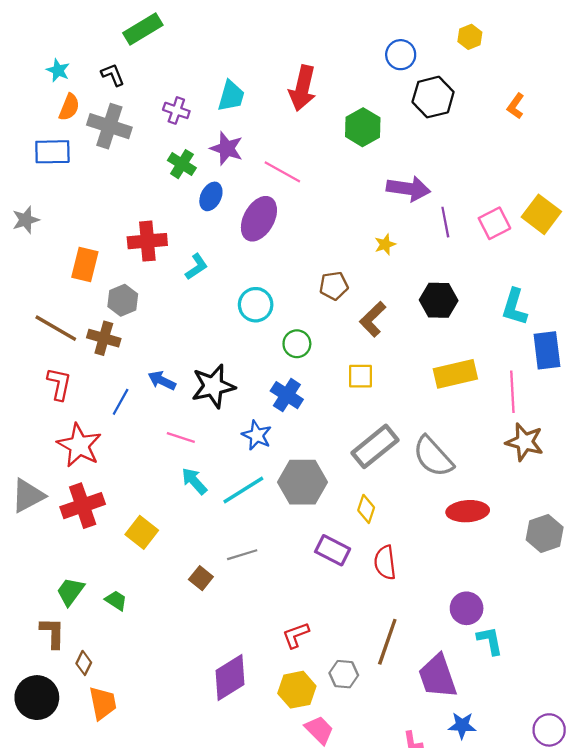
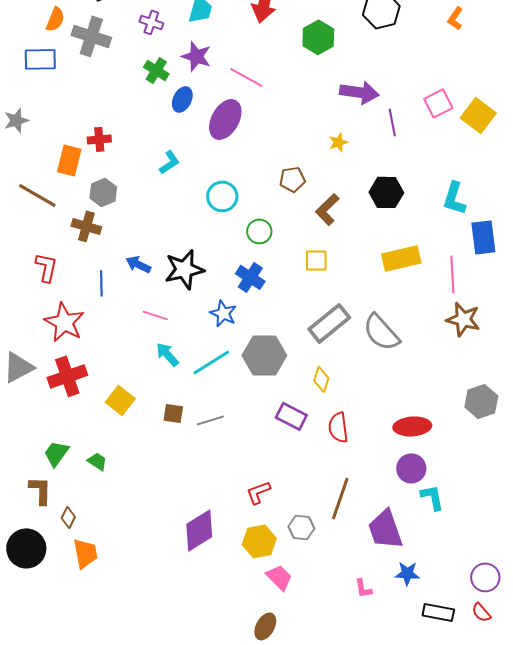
pink square: (494, 223) -> (438, 103), moved
red cross: (147, 241) -> (99, 139), moved, size x0.7
brown line: (56, 328) -> (37, 195), moved
blue line: (121, 402) -> (101, 283), turned -30
red ellipse: (468, 511) -> (412, 426), moved
brown square: (201, 578) -> (173, 413), moved, turned -30

